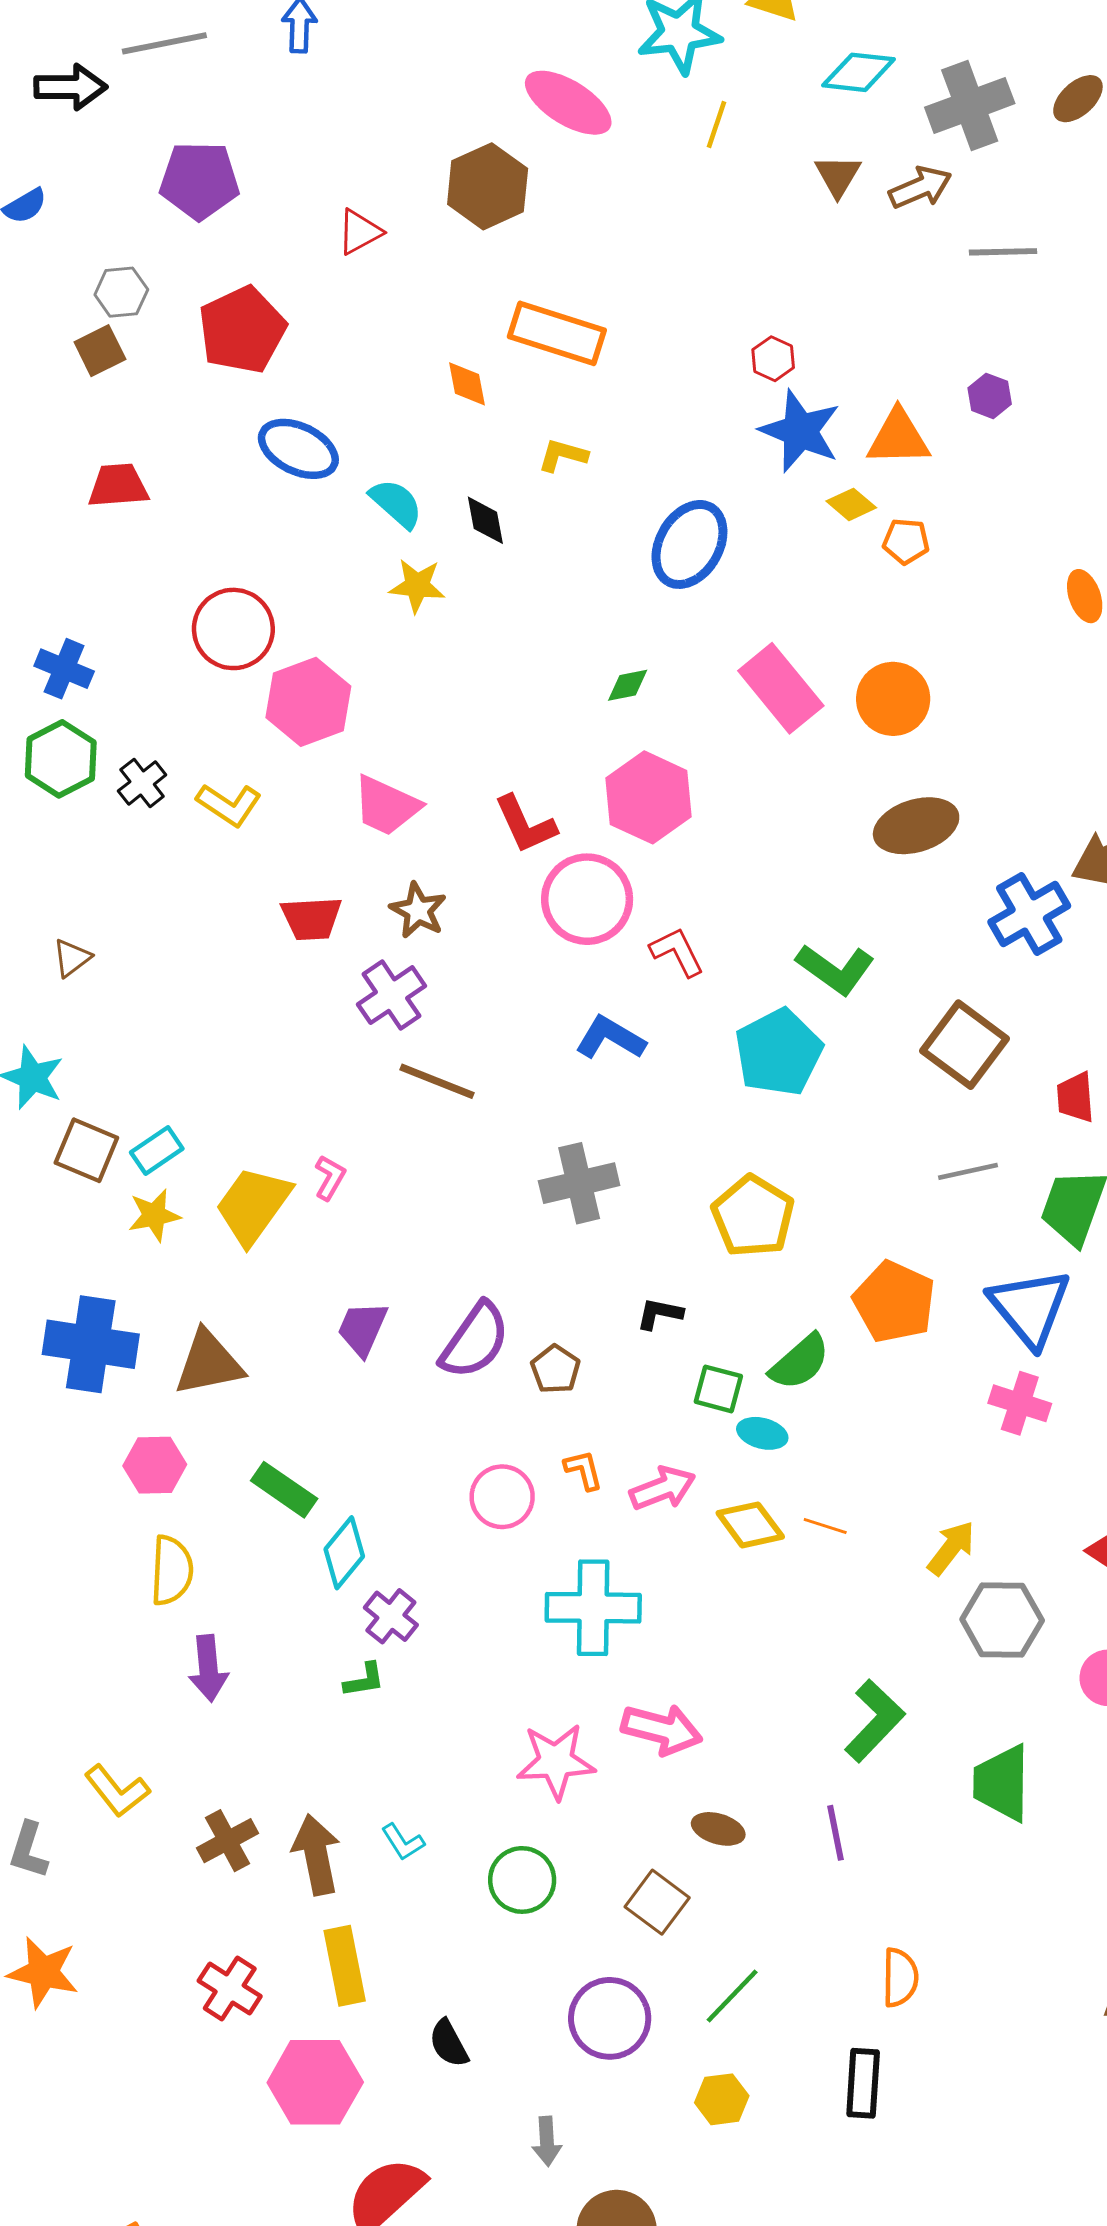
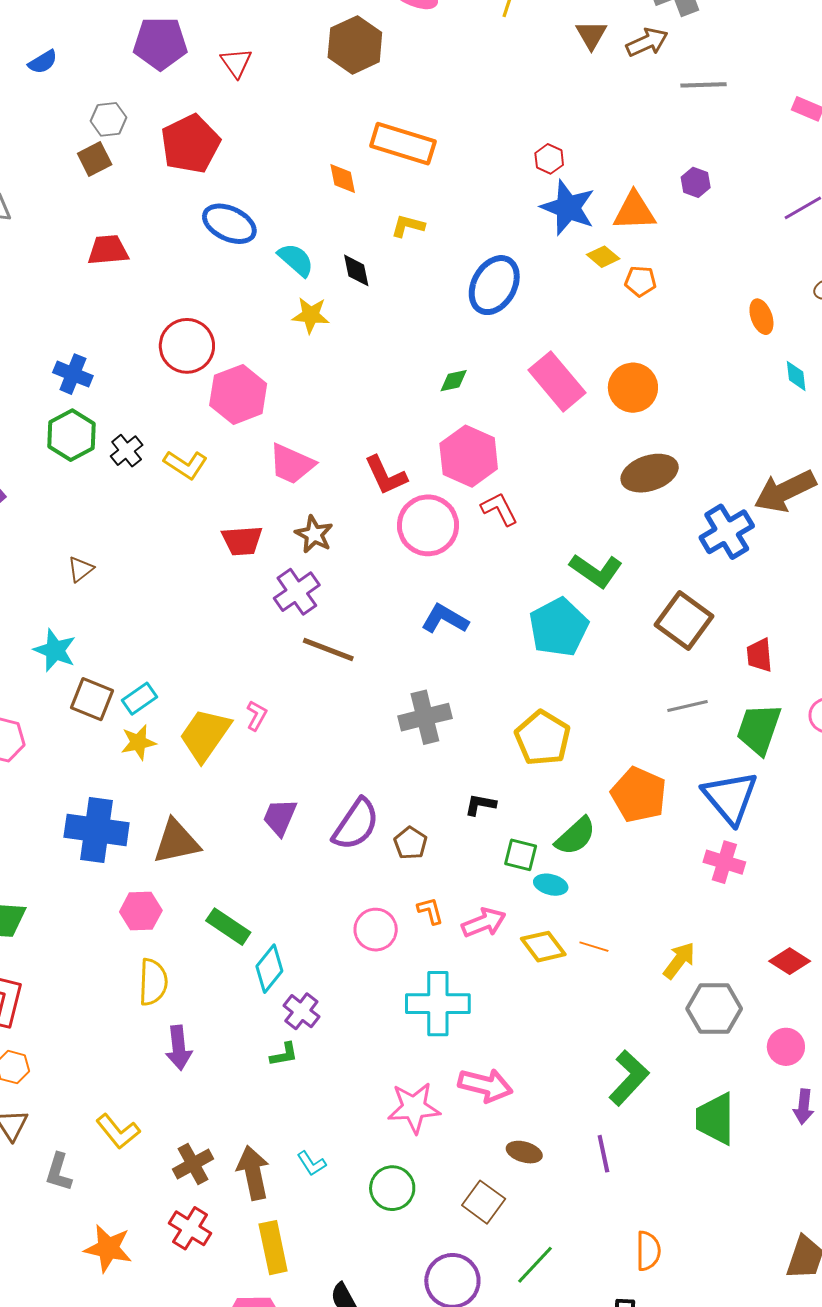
red triangle: (360, 232) -> (236, 63), moved, turned -36
red L-shape: (677, 952) -> (499, 509), moved
orange star: (43, 1972) -> (108, 1248), moved
red cross: (230, 1989) -> (190, 1228), moved

